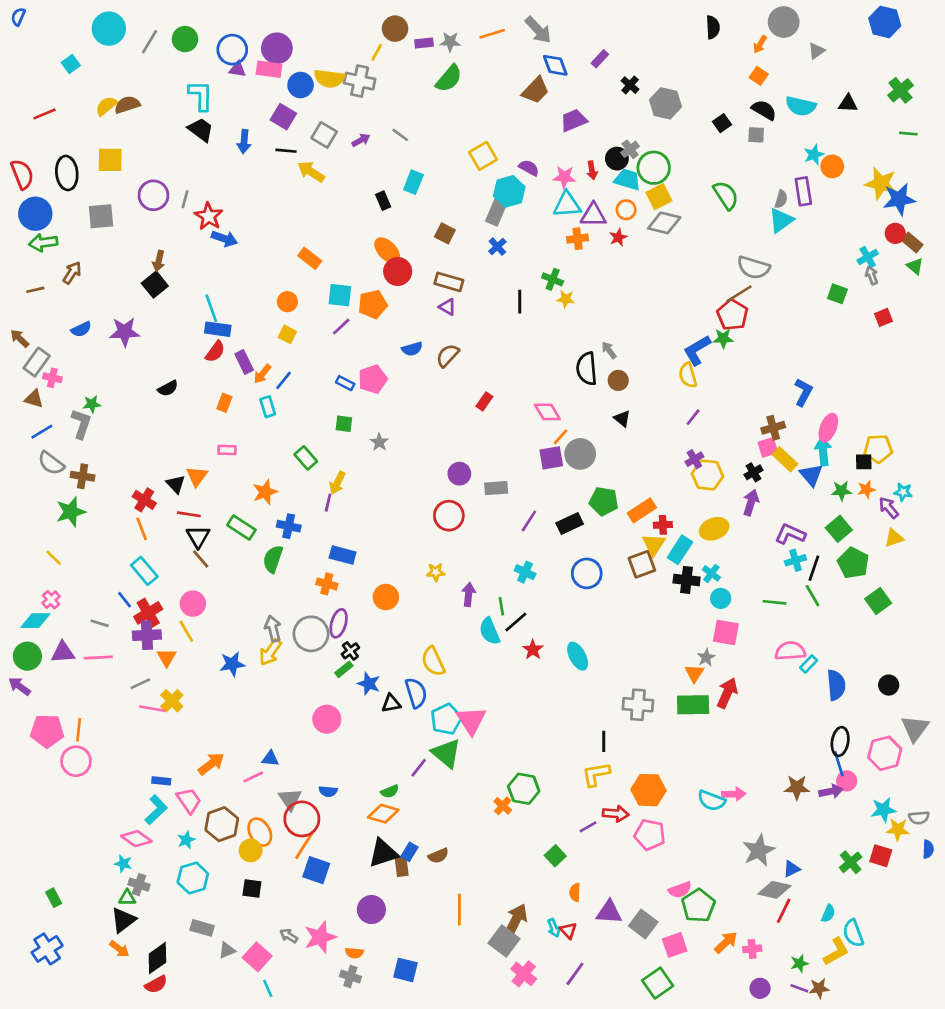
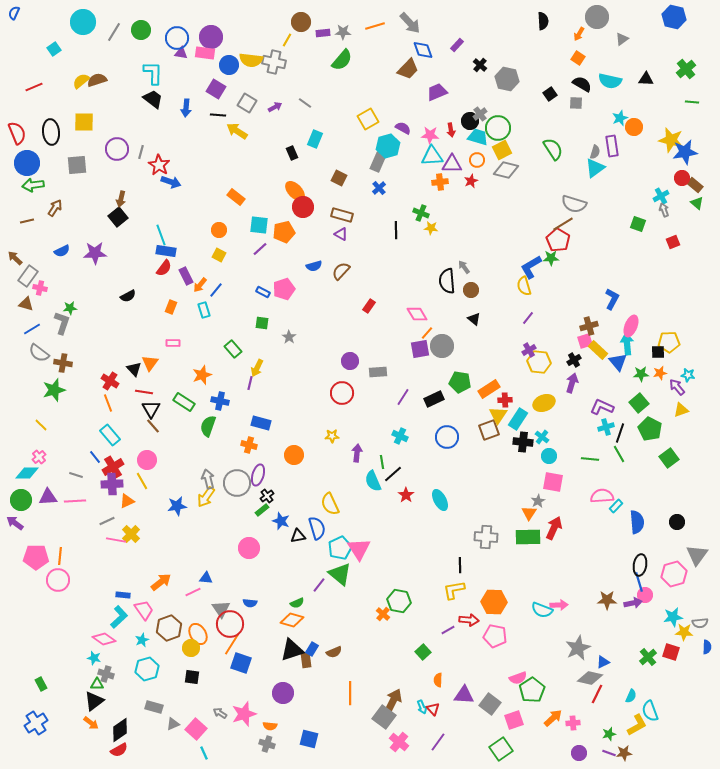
orange triangle: (167, 657) -> (127, 501), turned 35

